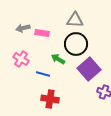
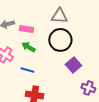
green arrow: (58, 59) -> (28, 47), moved
purple square: (89, 69) -> (73, 65), size x0.7

